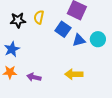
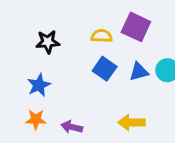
yellow semicircle: (39, 17) -> (102, 36), moved, turned 80
blue square: (63, 29) -> (105, 69), moved

